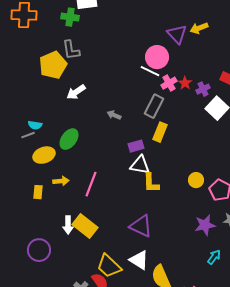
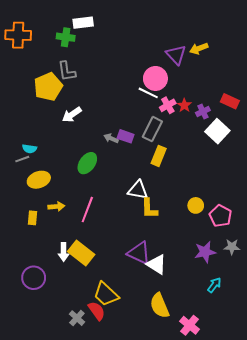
green ellipse: (69, 139) -> (87, 163), moved
purple rectangle: (136, 146) -> (126, 136), moved, turned 35
white triangle: (139, 260) -> (156, 264), moved

